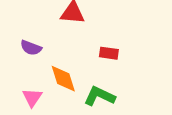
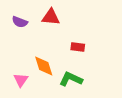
purple semicircle: (31, 48) -> (20, 22), moved

